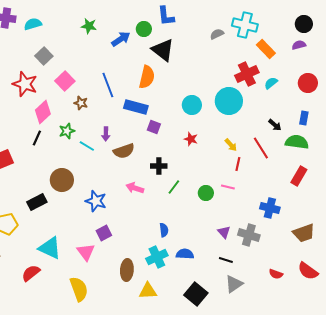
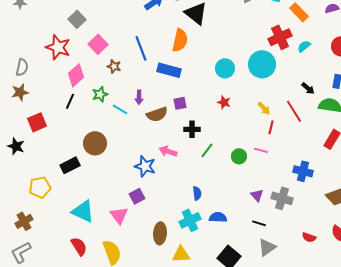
purple square: (154, 127) -> (180, 103), moved, turned -32
blue star: (96, 201) -> (145, 166), moved
red semicircle: (31, 273) -> (79, 246), moved, turned 96

